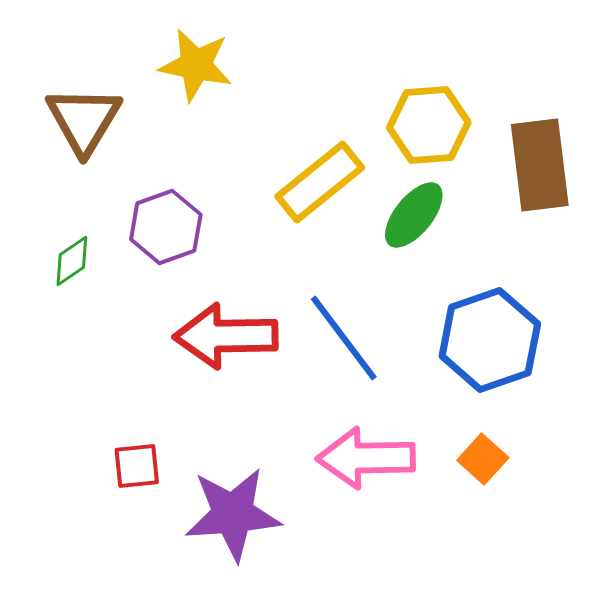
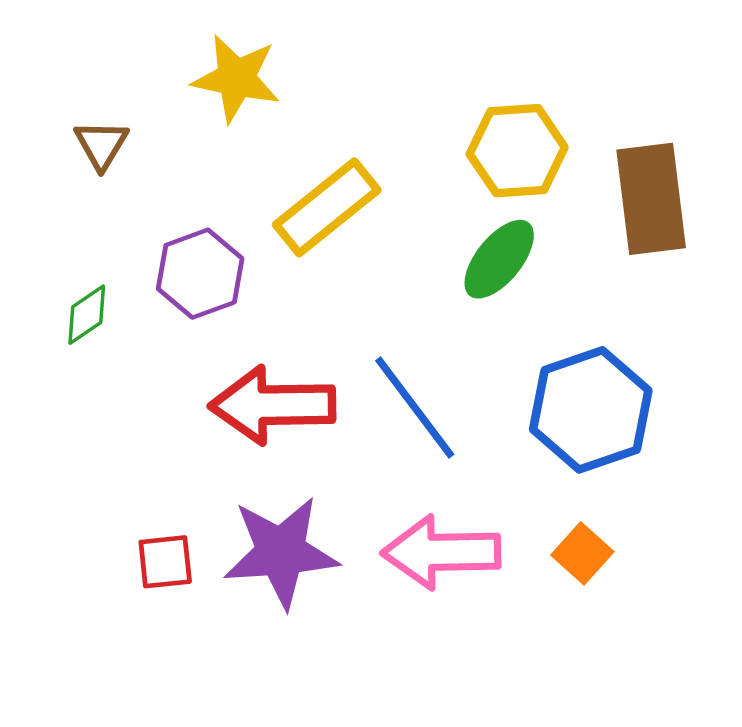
brown triangle: (84, 120) -> (101, 145), size x0.6
yellow rectangle: (320, 182) -> (327, 207), moved
purple star: (233, 514) -> (281, 552), moved

